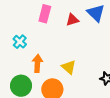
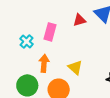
pink rectangle: (45, 14) -> (50, 32), moved

